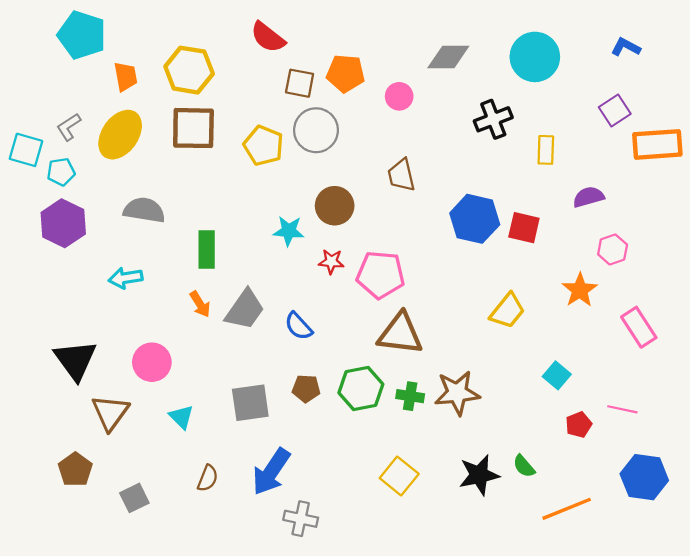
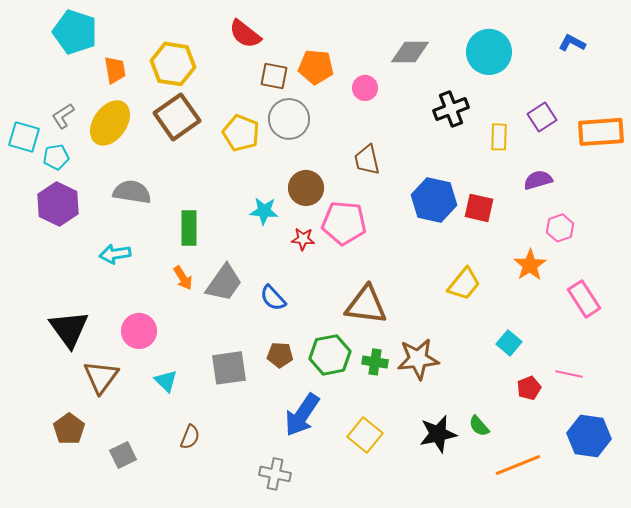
purple square: (615, 111) -> (542, 117), moved
brown square: (193, 128) -> (177, 117), turned -36
pink pentagon: (381, 275) -> (344, 223), moved
blue arrow: (271, 472) -> (302, 415), moved

